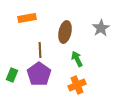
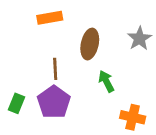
orange rectangle: (27, 18) -> (50, 18), moved
orange cross: (77, 85) -> (133, 117), moved, turned 36

